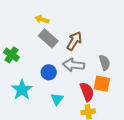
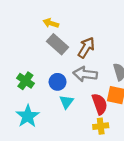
green cross: (11, 55) -> (25, 81), moved
cyan star: (22, 90) -> (28, 116), moved
cyan triangle: (57, 99) -> (66, 102), moved

